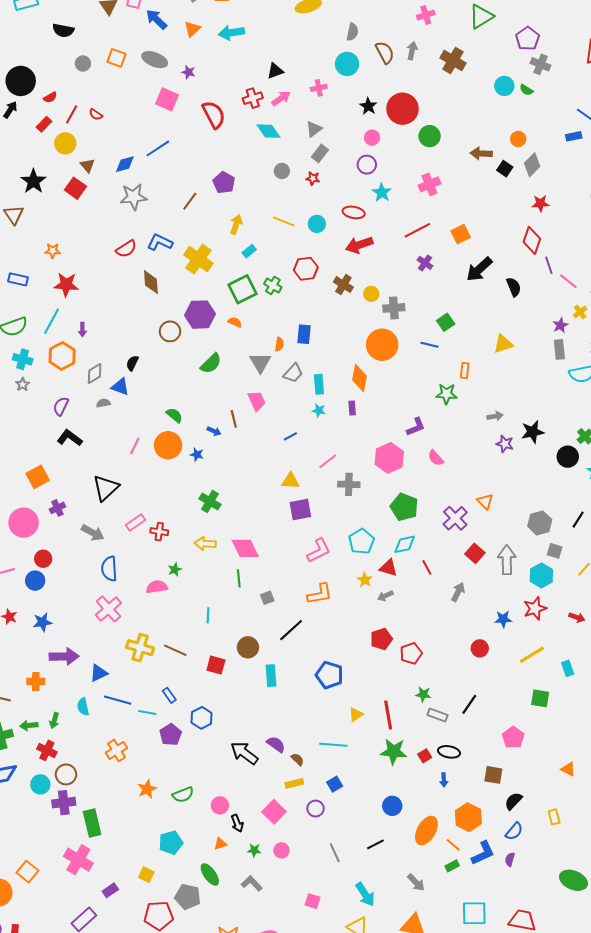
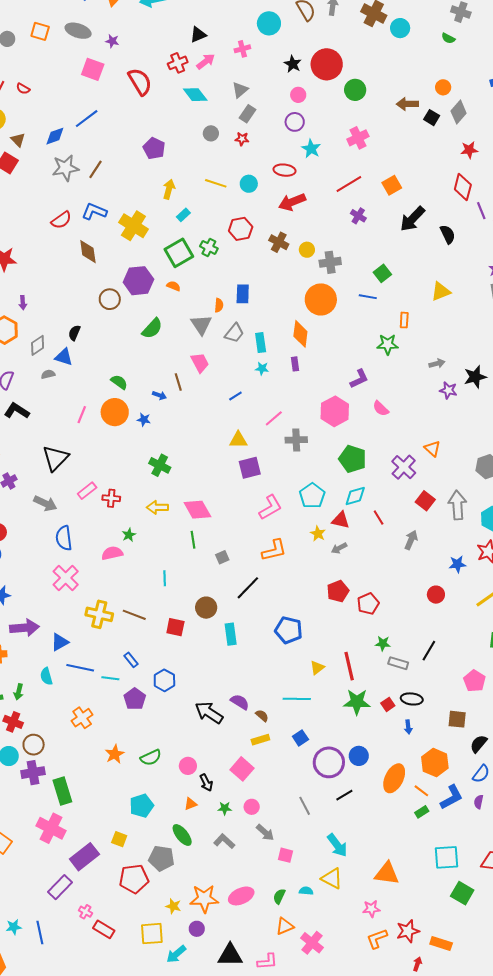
cyan circle: (504, 86) -> (400, 28), moved
brown line: (190, 201) -> (95, 169), moved
purple circle: (316, 809) -> (329, 762), moved, size x1.8
gray arrow: (416, 882) -> (265, 833), moved
purple rectangle: (110, 890) -> (84, 857), size x1.8

